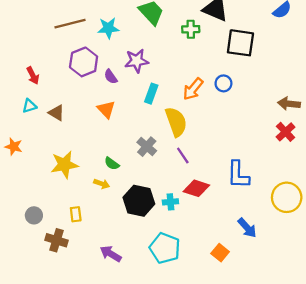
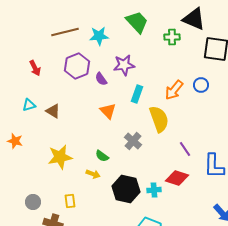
red arrow: (33, 75) -> (35, 68), moved
orange triangle: (106, 109) -> (108, 111), moved
purple line: (183, 156) -> (185, 149), moved

